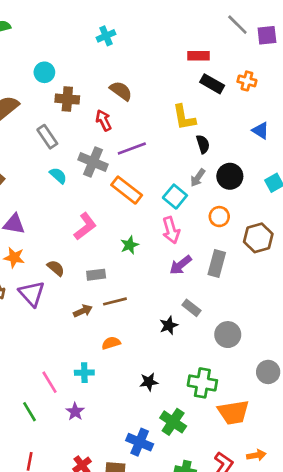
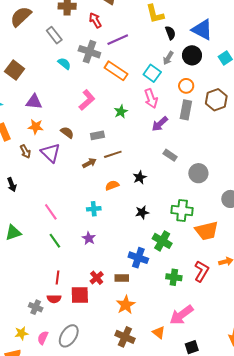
blue triangle: (261, 131) -> (202, 30), moved, size x1.6
gray rectangle: (217, 264) -> (186, 110), moved
black star: (169, 325) -> (140, 177), moved
pink line: (49, 382) -> (51, 212), moved

